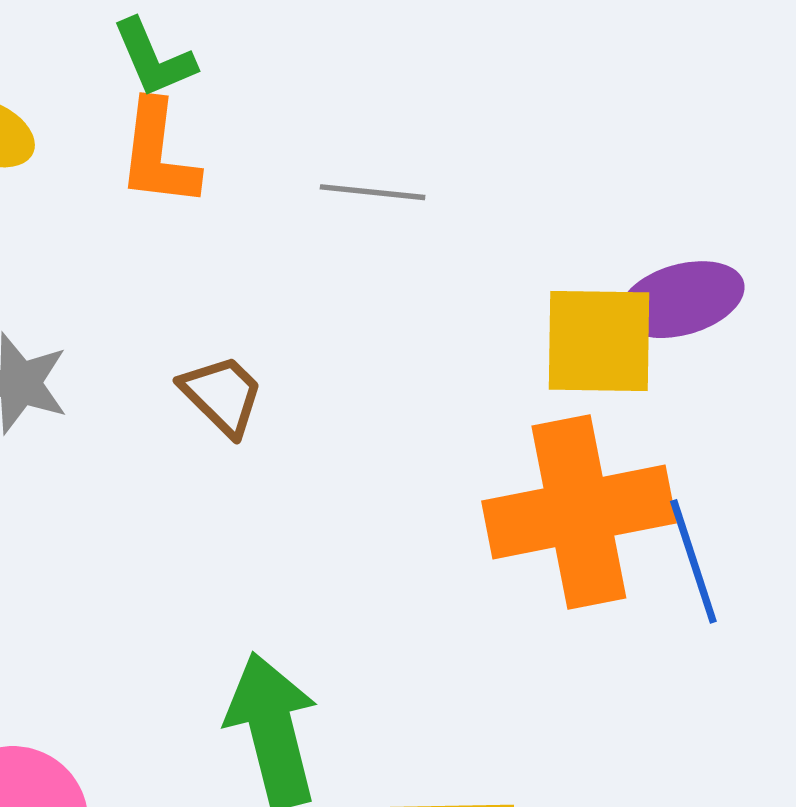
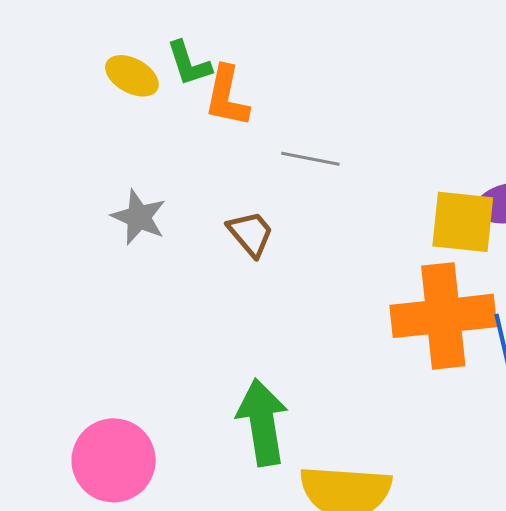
green L-shape: (154, 58) -> (189, 63), moved
gray line: (373, 192) -> (310, 159), moved

